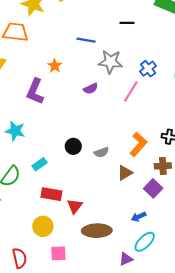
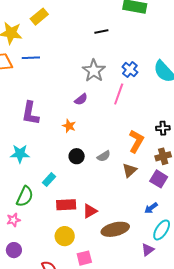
blue line: (86, 40) -> (31, 58), moved
gray star: (110, 62) -> (94, 71), turned -30
orange star: (55, 66) -> (69, 126), moved
red triangle: (75, 206) -> (90, 211), turned 35

